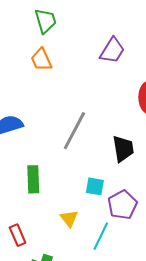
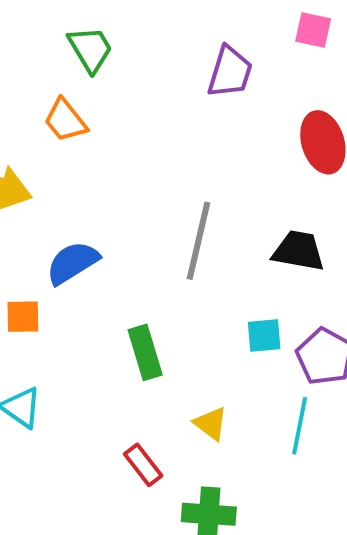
orange trapezoid: (41, 60) -> (65, 120), moved
black trapezoid: (123, 149) -> (299, 251), turned -56
yellow triangle: (69, 218) -> (211, 424), moved

